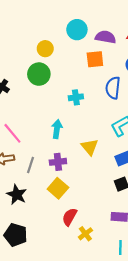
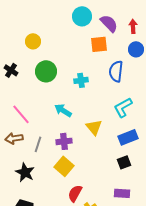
purple semicircle: (106, 37) -> (109, 23), turned 36
yellow circle: (45, 49) -> (33, 41), moved
green circle: (39, 74) -> (46, 71), moved
cyan arrow: (57, 129) -> (63, 110), turned -66

